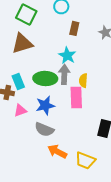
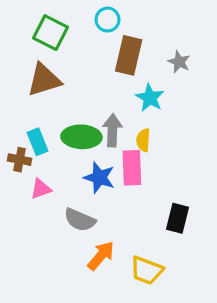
brown rectangle: (74, 28) -> (129, 55), size x1.6
cyan star: (67, 55) -> (150, 98), moved
blue star: (45, 105) -> (99, 178), moved, turned 30
orange arrow: (57, 151) -> (101, 256), turned 102

